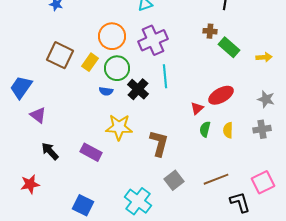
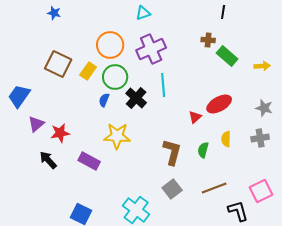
blue semicircle: (106, 91) -> (104, 100), turned 104
purple triangle: (38, 115) -> (36, 124), turned 42
green semicircle: (205, 129) -> (203, 150), moved
brown L-shape: (159, 143) -> (172, 152), moved
red star: (30, 184) -> (60, 133), moved

